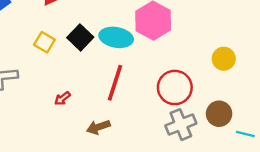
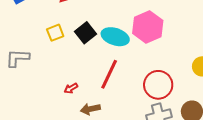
yellow square: (44, 42) -> (55, 33), turned 30
red arrow: (62, 98) -> (71, 88), moved

